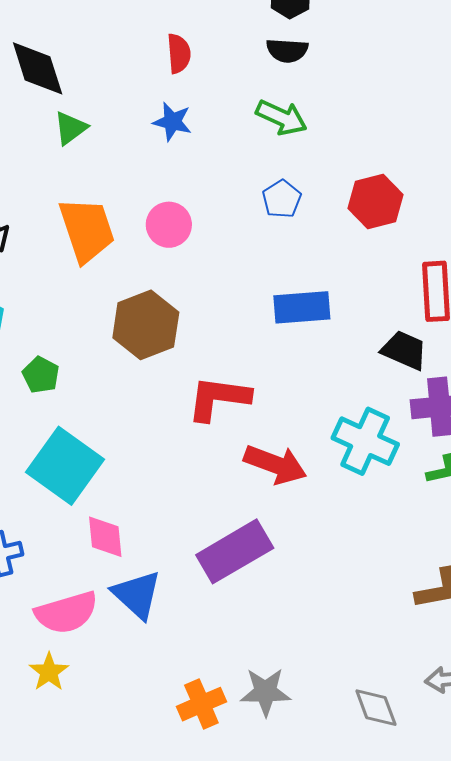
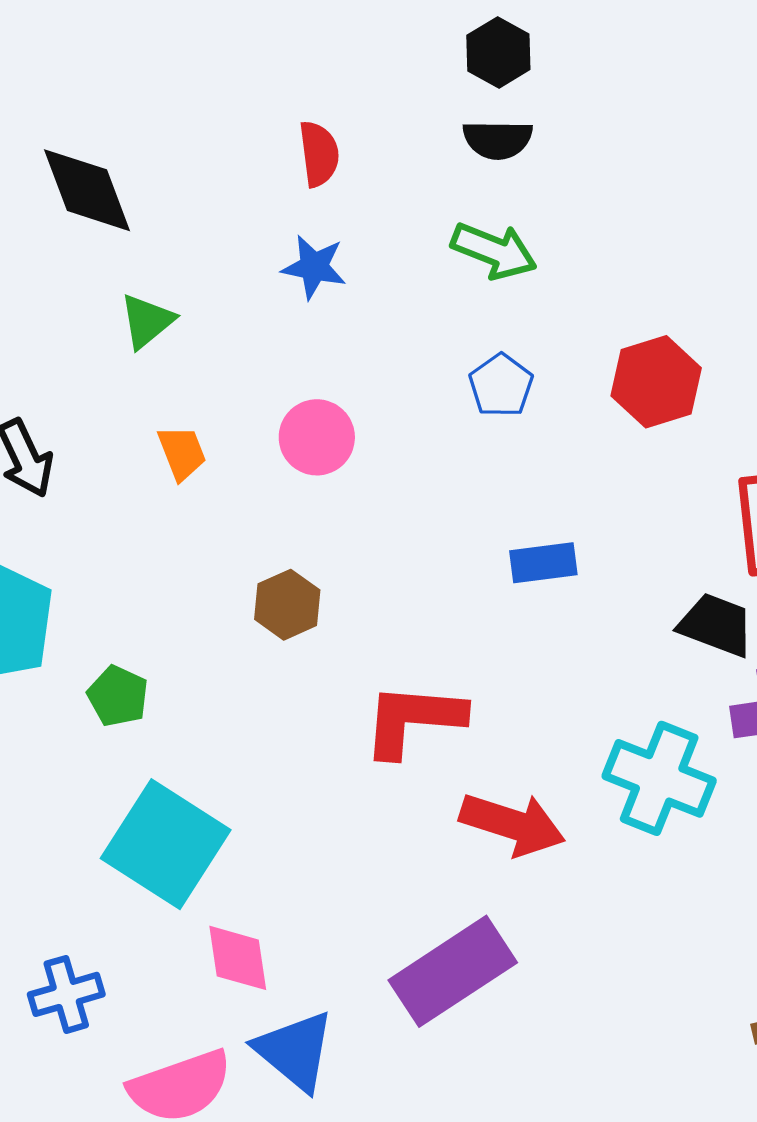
green triangle: (70, 128) -> (147, 321), moved
orange trapezoid: (87, 230) -> (182, 453), size x0.5
blue rectangle: (302, 307) -> (543, 563), size x0.7
brown hexagon: (146, 325) -> (287, 605), size x0.6

